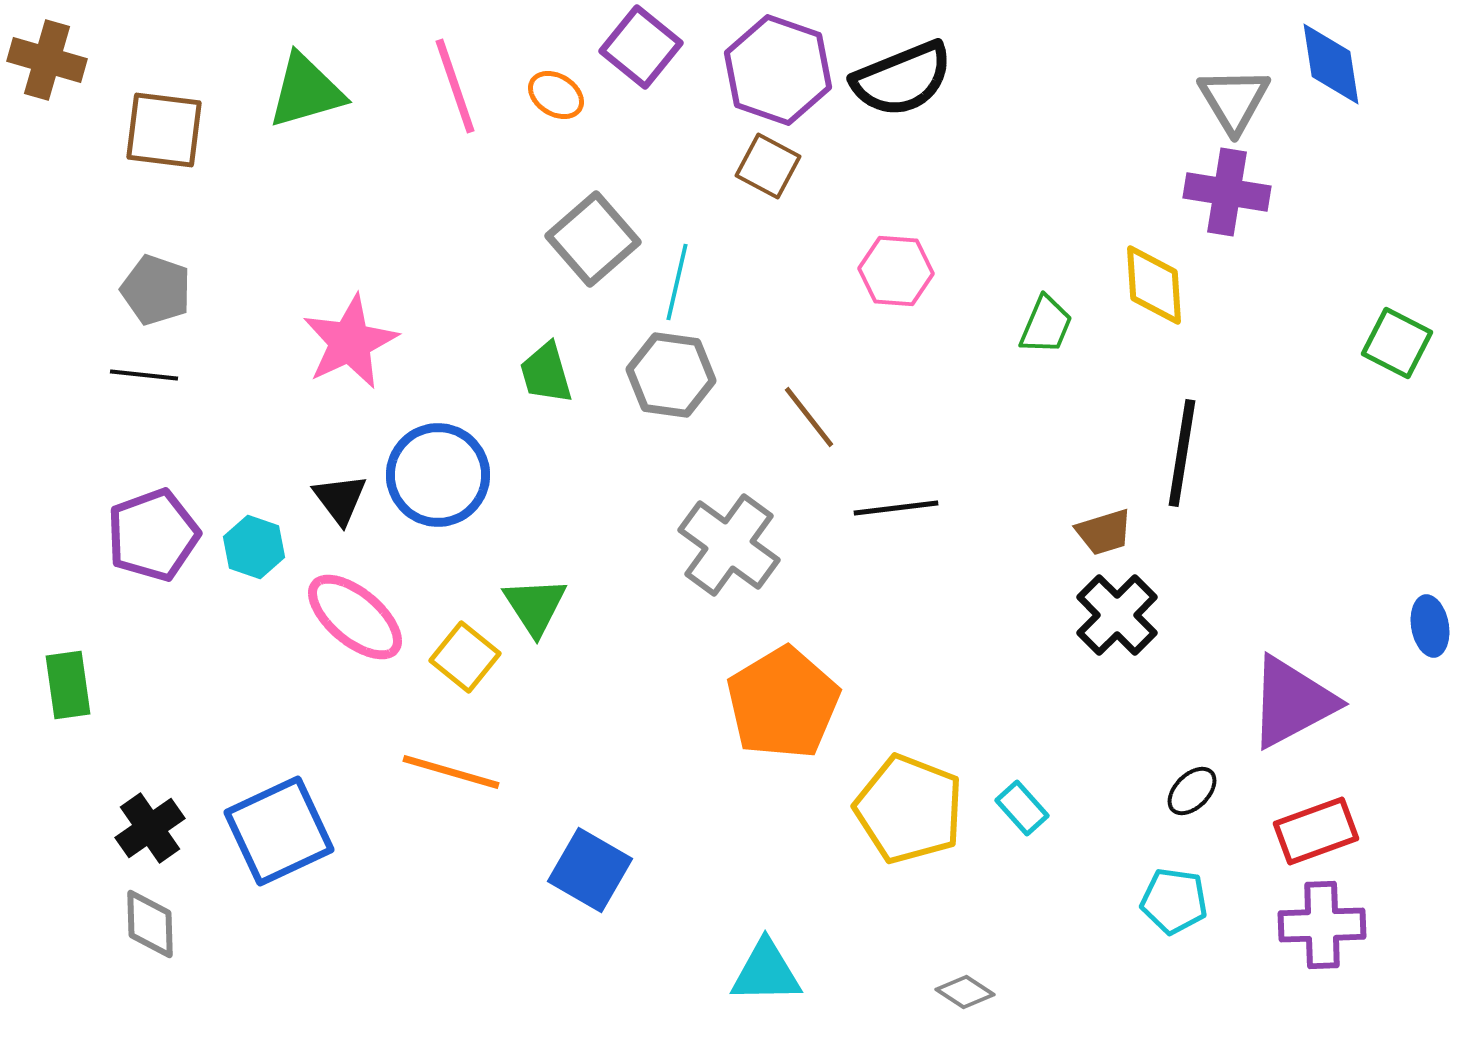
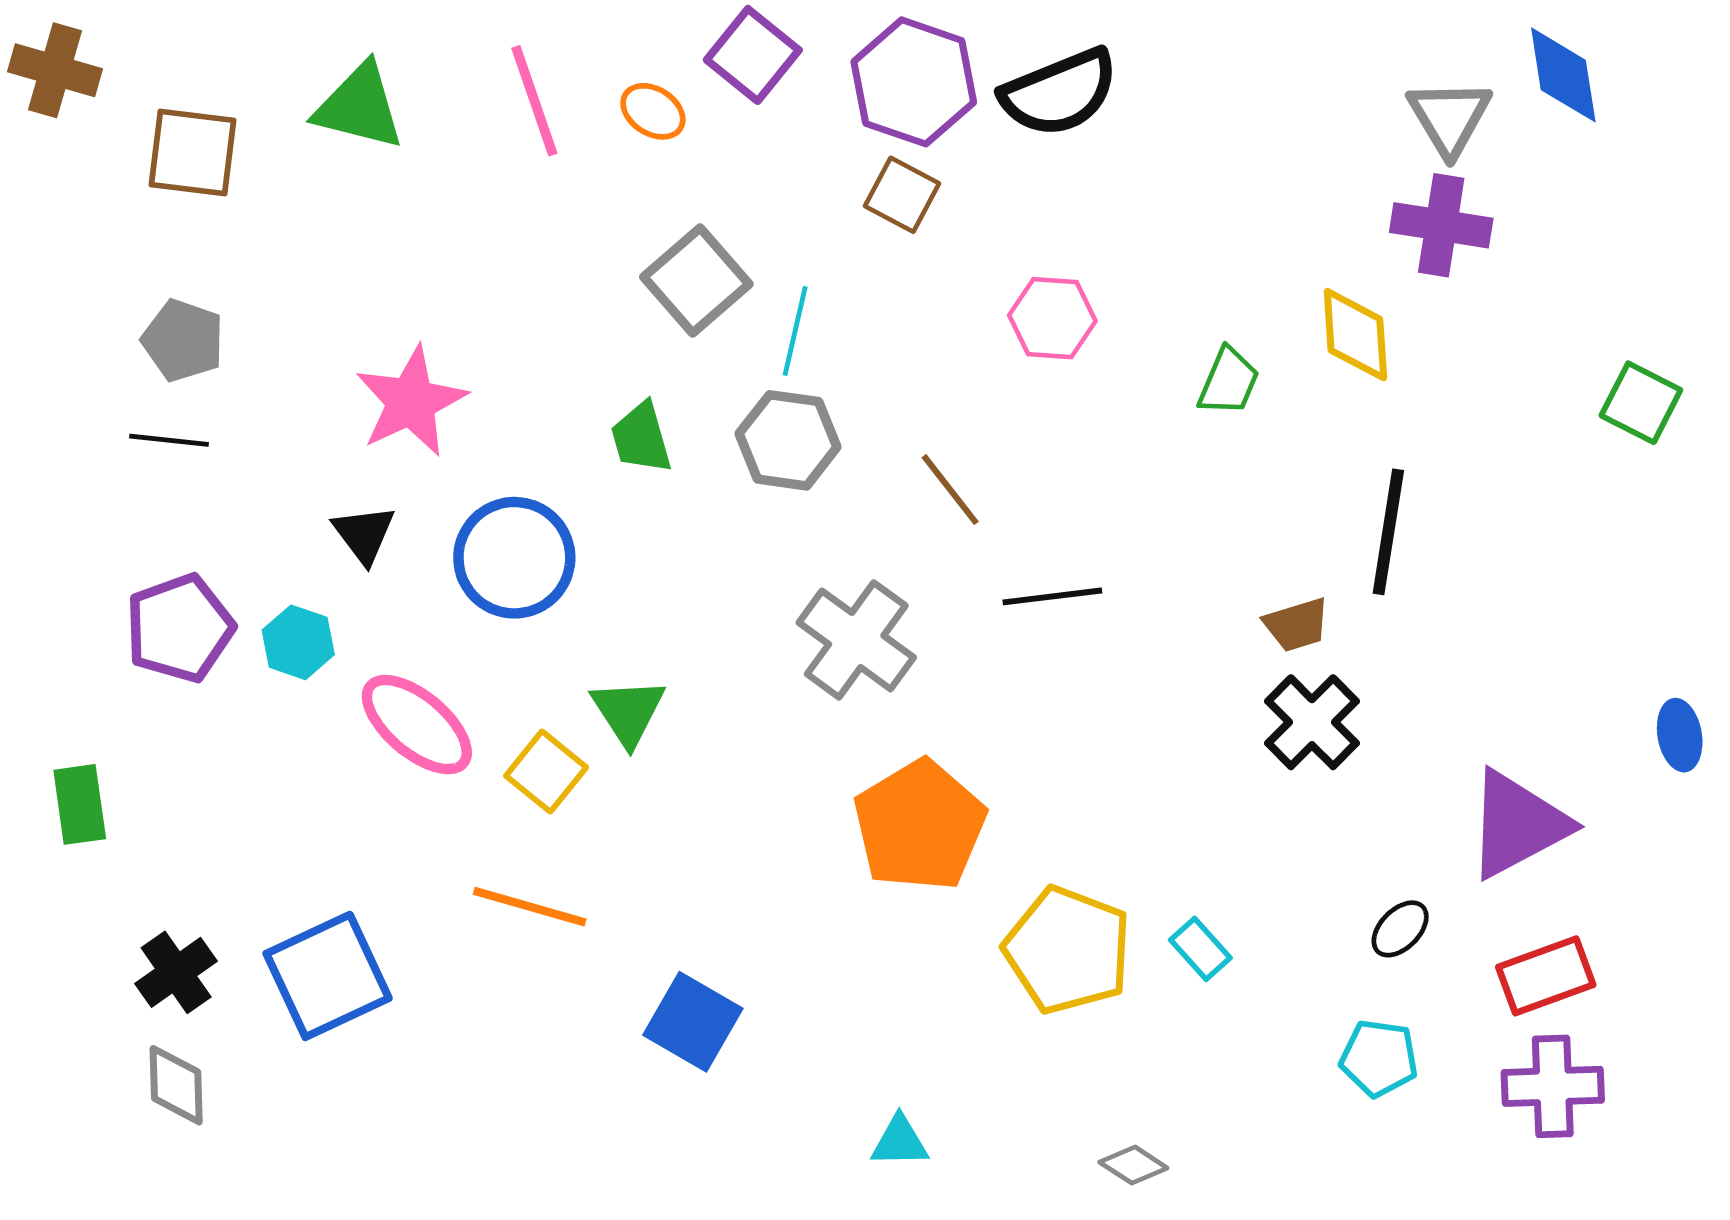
green triangle: (306, 91) -> (359, 107), turned 30
black triangle: (340, 499) -> (364, 534), moved
cyan triangle: (766, 972) -> (900, 1142), size x0.7

